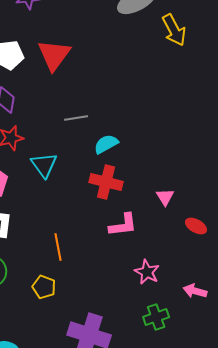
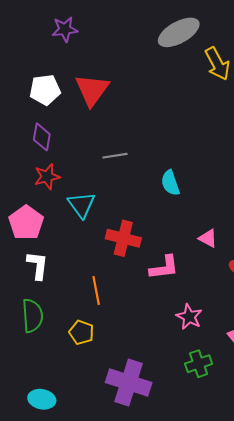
cyan semicircle: (106, 144) -> (170, 183), moved, turned -80
red cross: (106, 182) -> (123, 238), moved
pink triangle: (165, 197) -> (208, 238), turned -30

